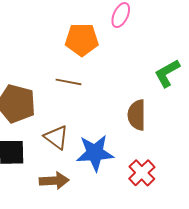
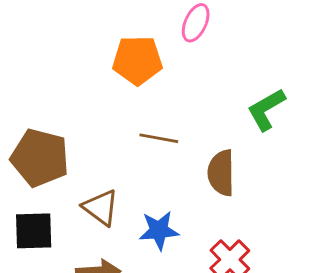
brown line: (68, 82) -> (159, 138), moved
blue star: (95, 153) -> (159, 230), size x0.7

